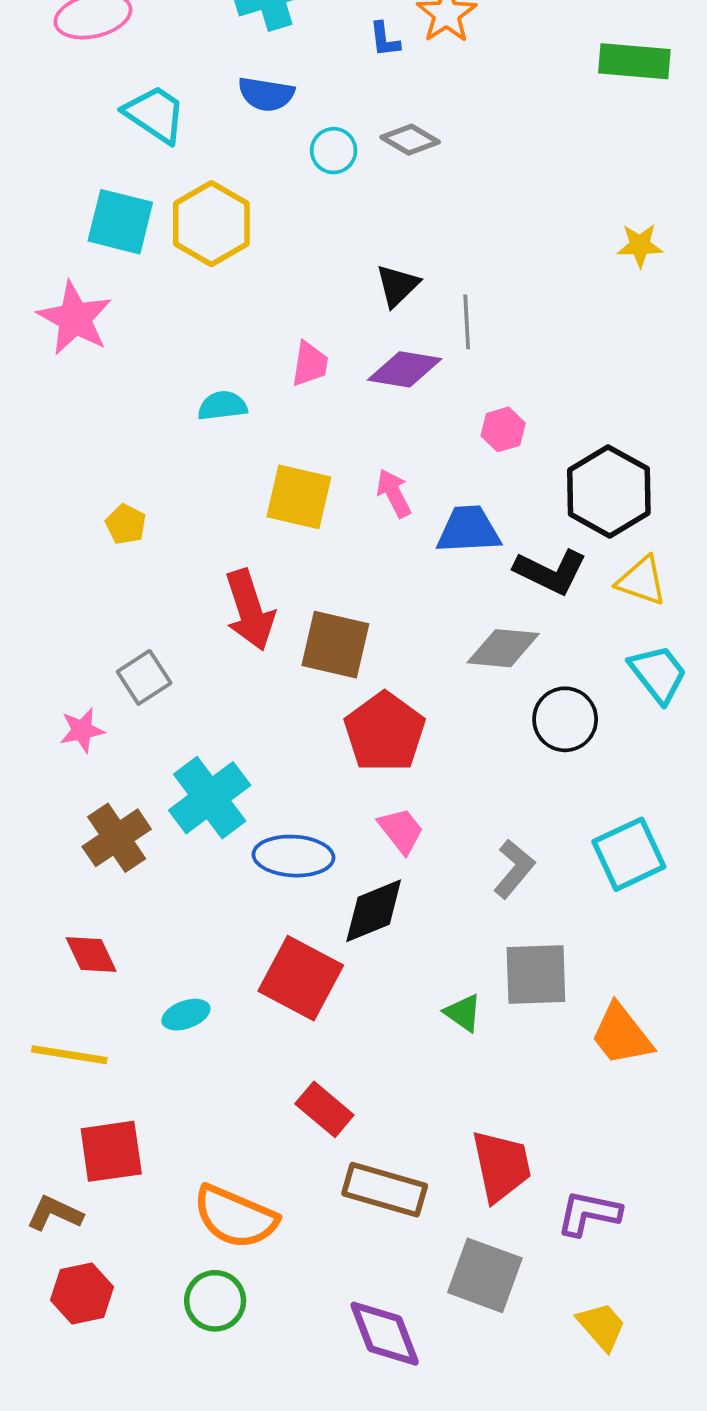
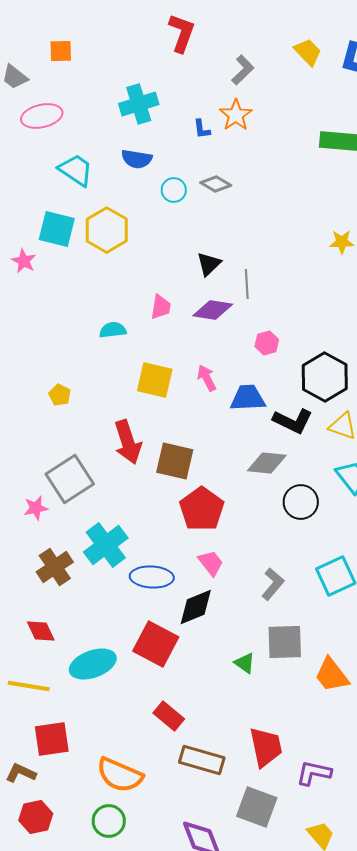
pink star: (75, 318) -> (24, 261), moved, size x0.6
gray square: (144, 677) -> (70, 479), size x1.6
cyan ellipse: (186, 1015) -> (93, 664), size x1.8

